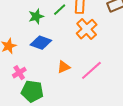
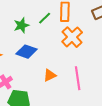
pink line: (91, 70) -> (78, 78), turned -55

